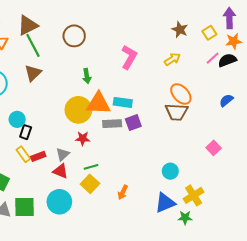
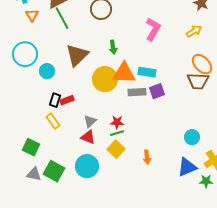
brown triangle: (33, 73) -> (77, 55), moved, size x1.4
cyan circle: (17, 119) -> (47, 71), moved
red star: (83, 138) -> (117, 122), moved
red rectangle: (38, 156) -> (67, 100), moved
orange arrow: (123, 192) -> (147, 157), turned -32
green square: (25, 207) -> (54, 171), turned 30

